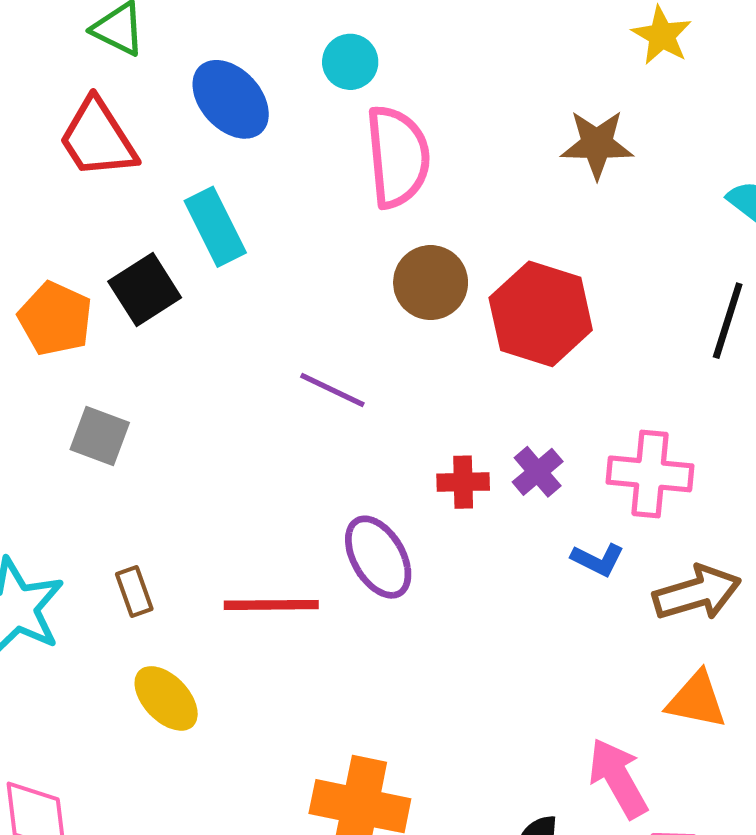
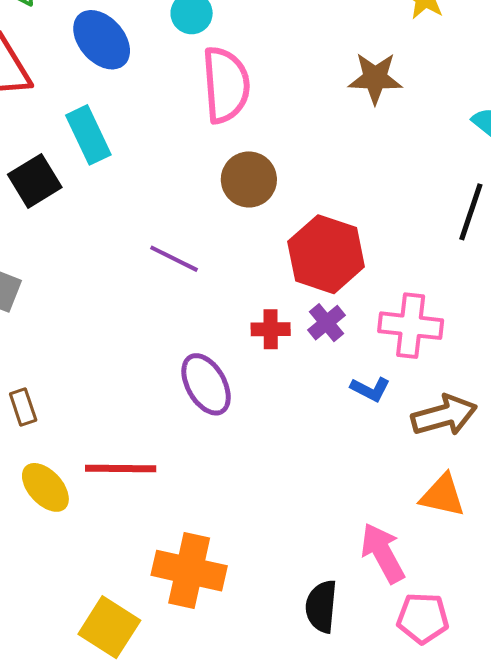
red hexagon: (541, 314) -> (326, 254), moved
red line: (271, 605) -> (121, 469), moved

